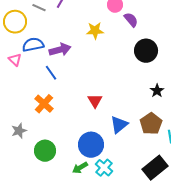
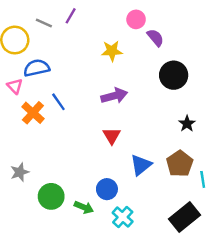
purple arrow: (60, 50) -> (114, 96), moved
orange cross: (44, 104) -> (33, 113), moved
blue circle: (91, 145) -> (107, 189), size x0.7
green arrow: (80, 168) -> (84, 207), moved, turned -126

